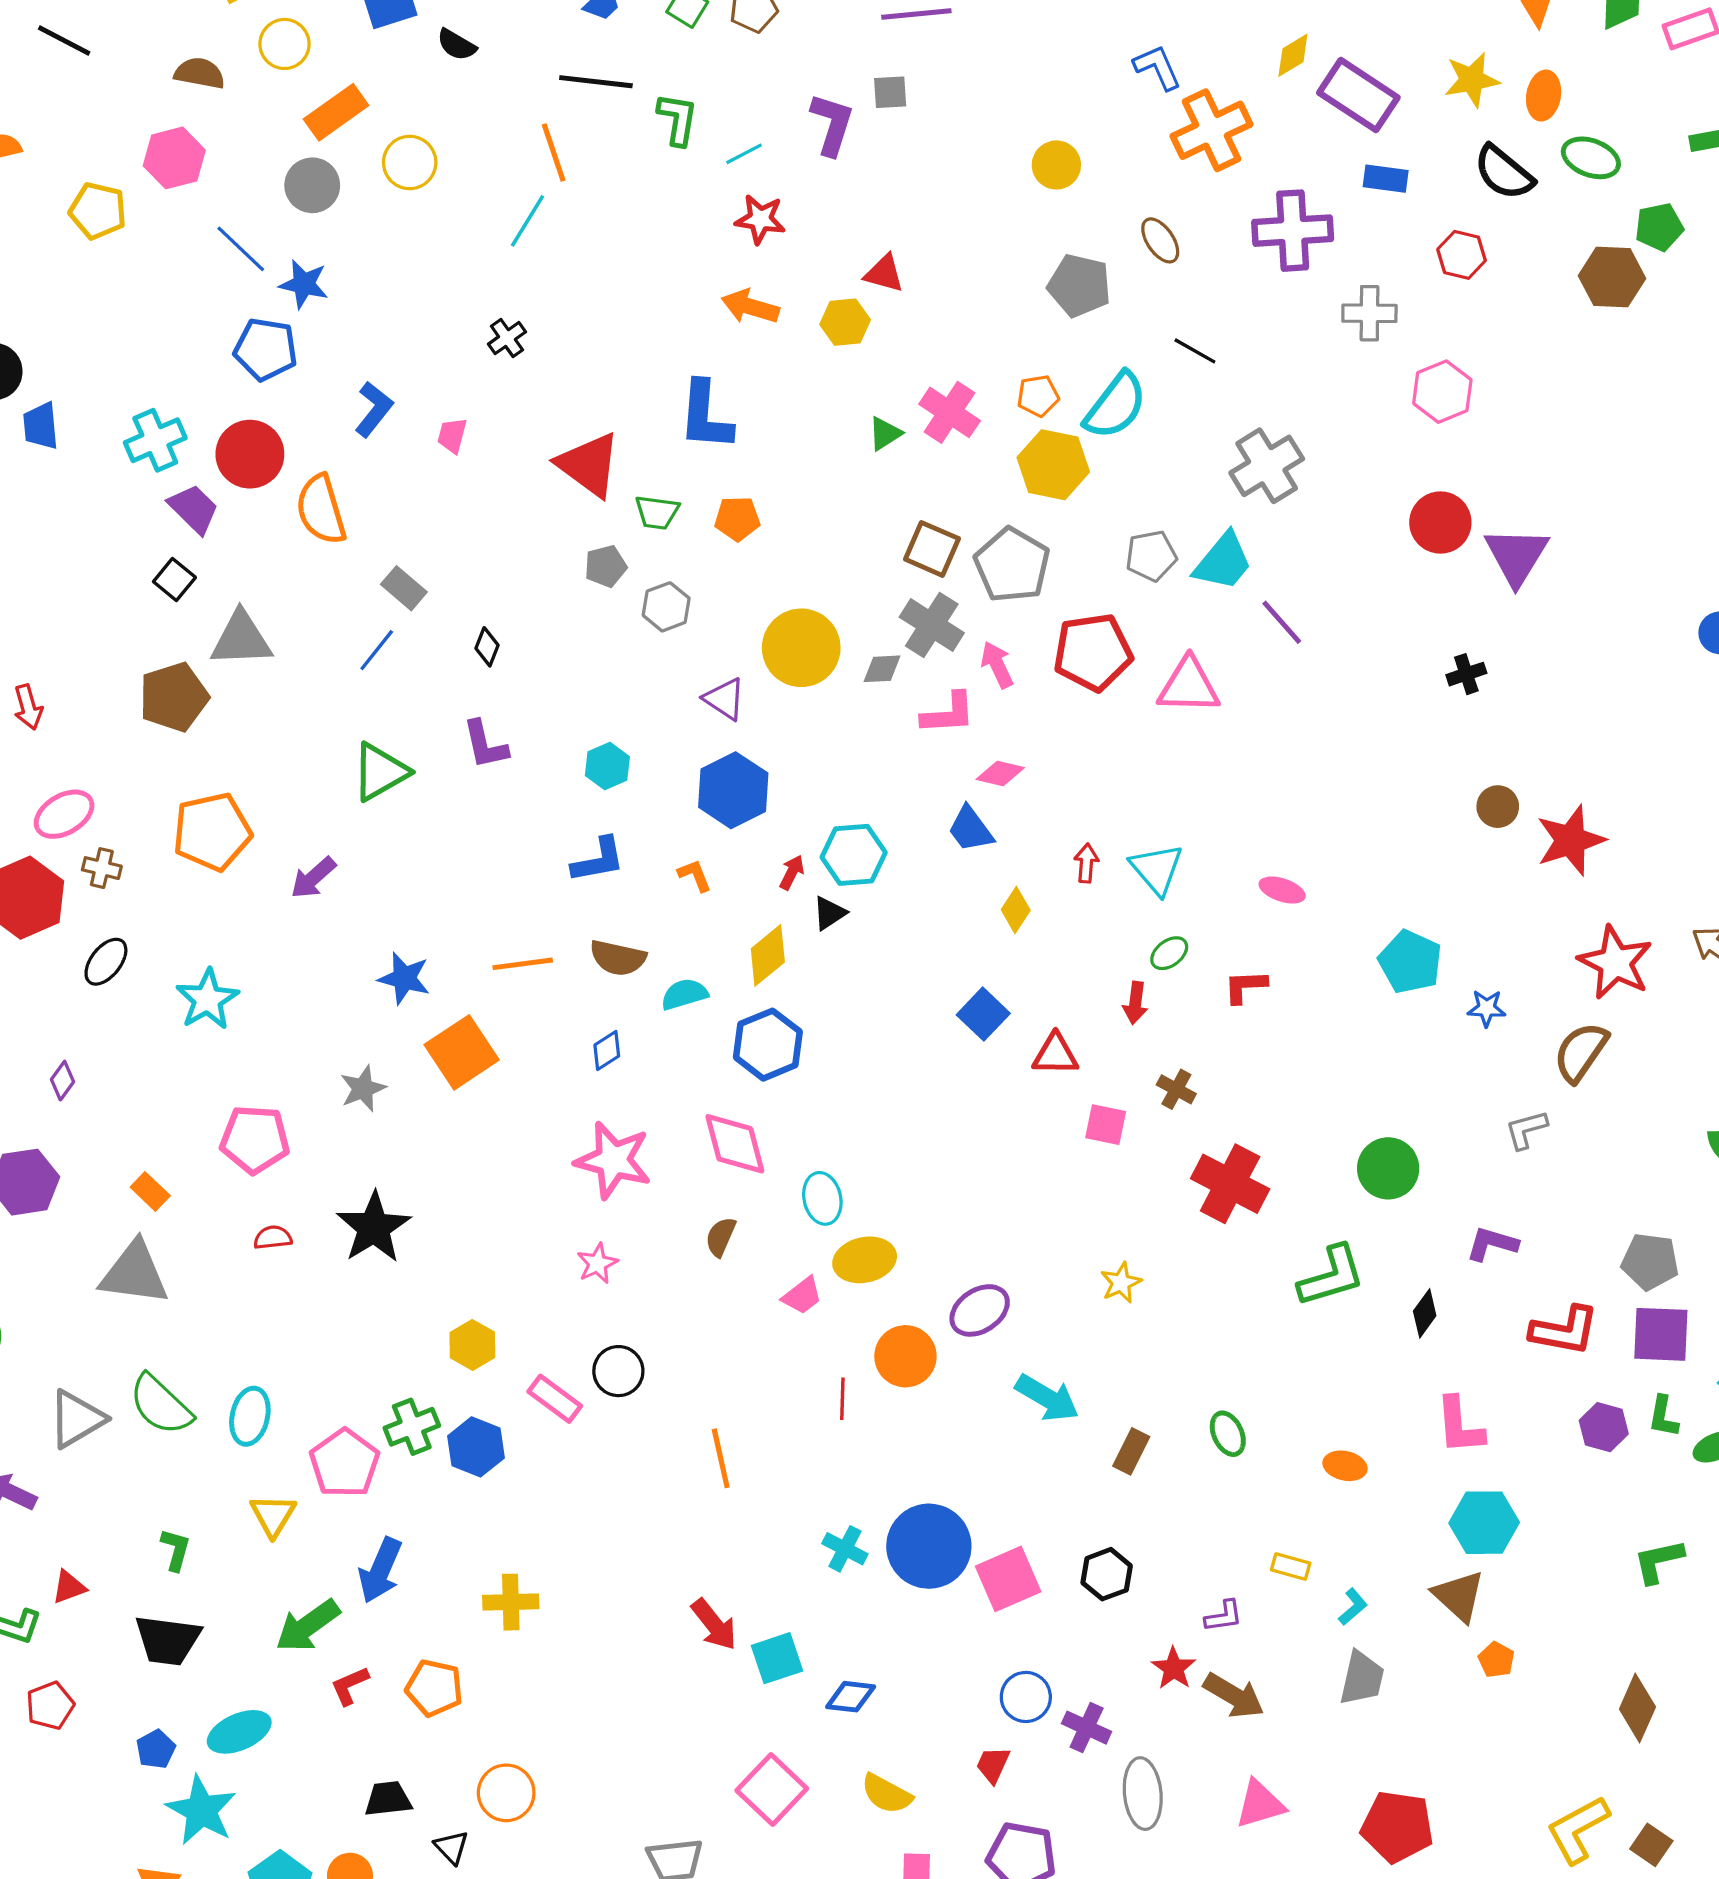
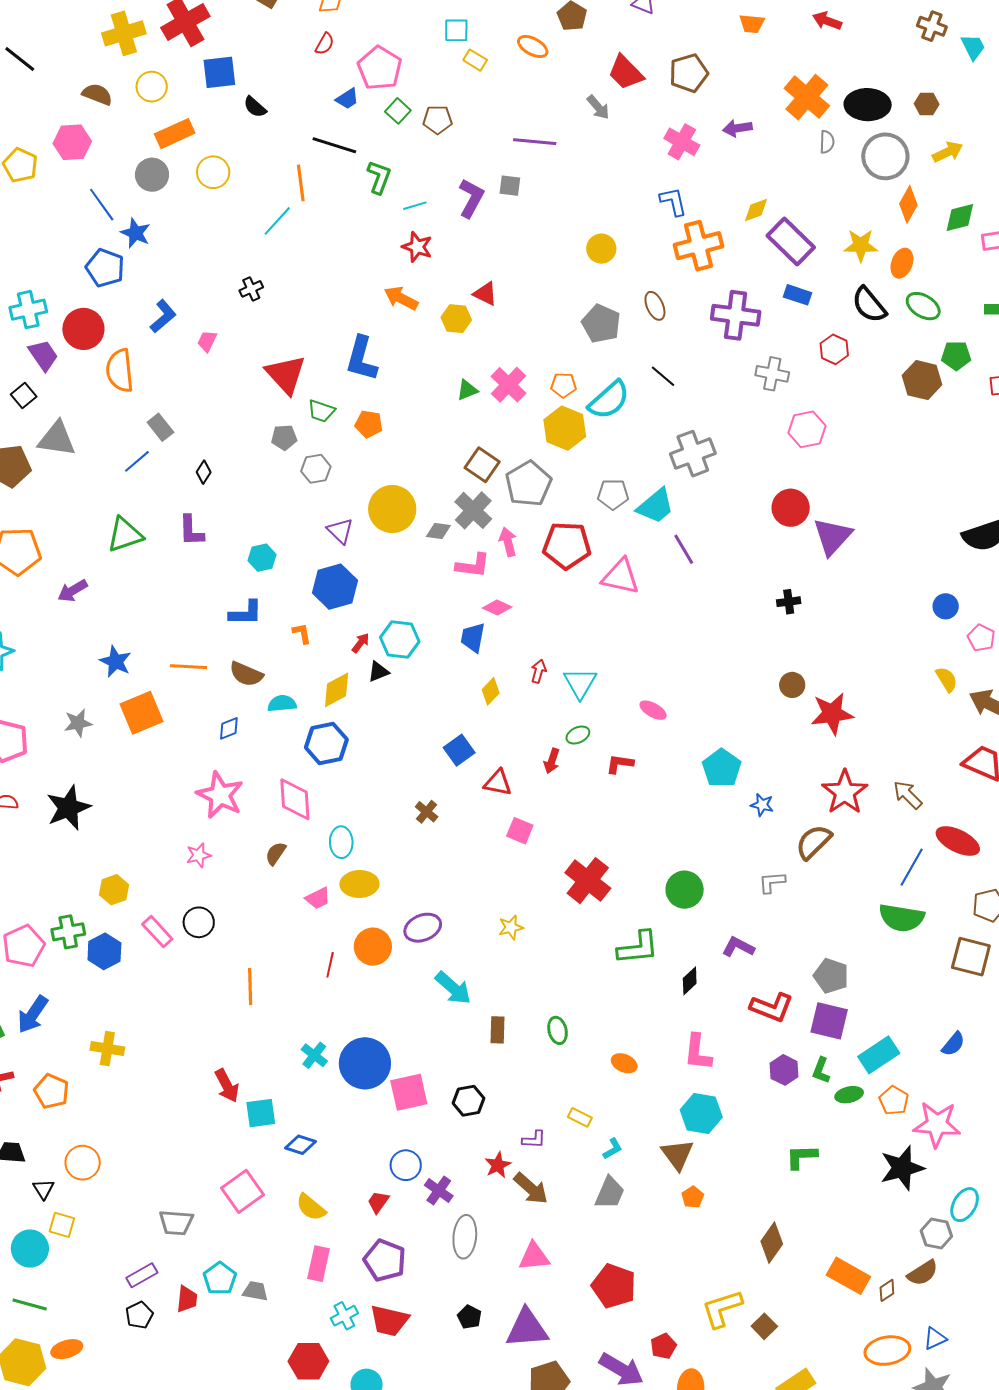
blue trapezoid: (970, 829) -> (473, 638), turned 36
brown cross: (1176, 1089) -> (427, 812), moved
brown rectangle: (1131, 1451) -> (497, 1030), turned -36

